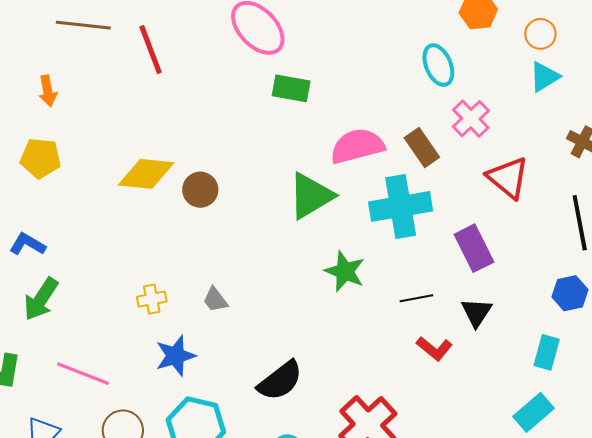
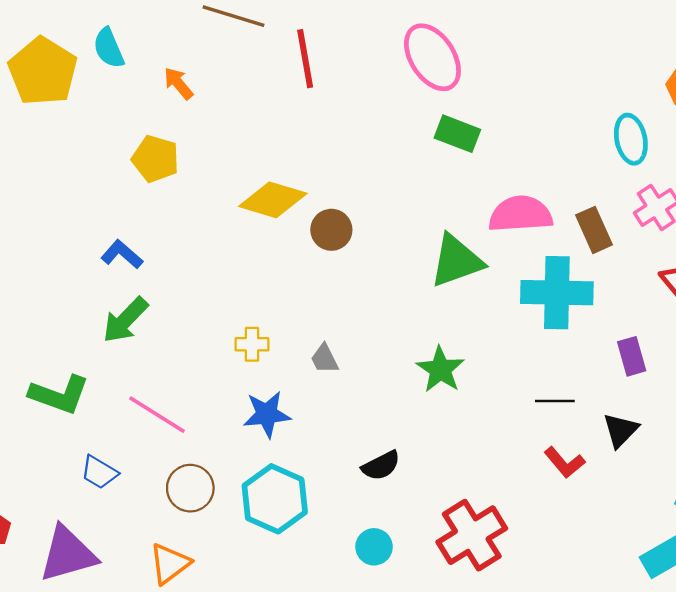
orange arrow: (48, 91) -> (178, 83), turned 140
purple rectangle: (474, 248) -> (632, 356), size x0.7
green star: (345, 271) -> (440, 369), moved
black semicircle: (280, 381) -> (381, 466), size x0.7

